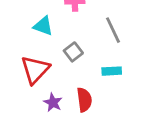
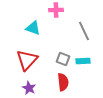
gray square: (73, 52) -> (63, 59), moved, turned -32
purple star: (53, 103) -> (29, 88), moved

